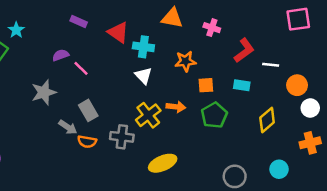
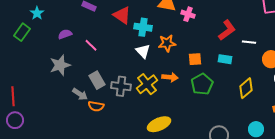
pink cross: (212, 28) -> (188, 14), moved
purple semicircle: (61, 55) -> (65, 34), moved
orange star: (185, 61) -> (167, 43), moved
gray cross: (122, 137) -> (121, 86), moved

